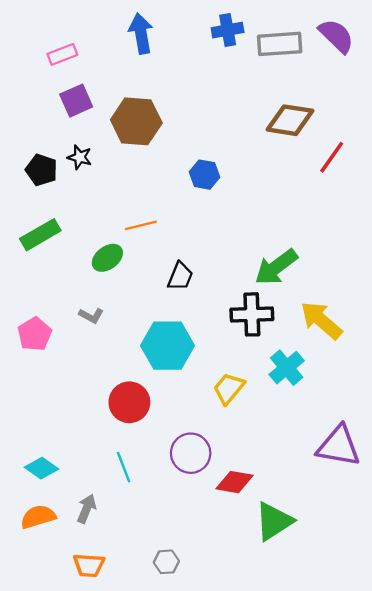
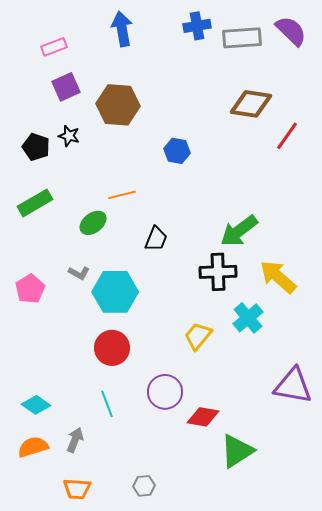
cyan hexagon: (168, 346) -> (115, 292), moved

